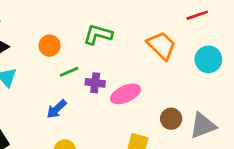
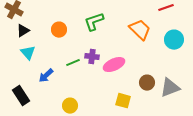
green L-shape: (98, 35) -> (94, 22), turned -35
green line: (69, 72) -> (73, 63), moved
blue arrow: (57, 109) -> (46, 76), moved

